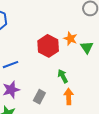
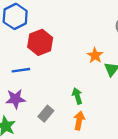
red hexagon: (48, 46) -> (40, 42), moved

